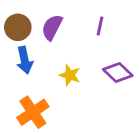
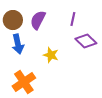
purple diamond: (118, 72) -> (86, 41), moved

